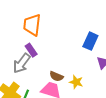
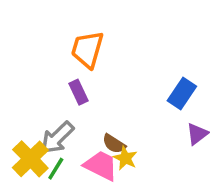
gray arrow: (22, 63) -> (57, 138), moved
yellow star: (76, 82) -> (125, 158), moved

